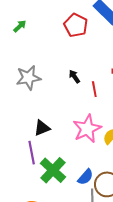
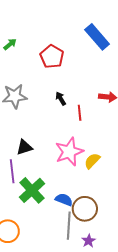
red pentagon: (76, 25) -> (52, 57), moved
blue semicircle: (85, 177) -> (64, 200), turned -114

